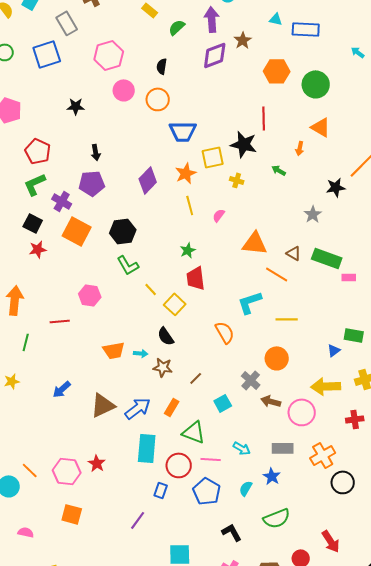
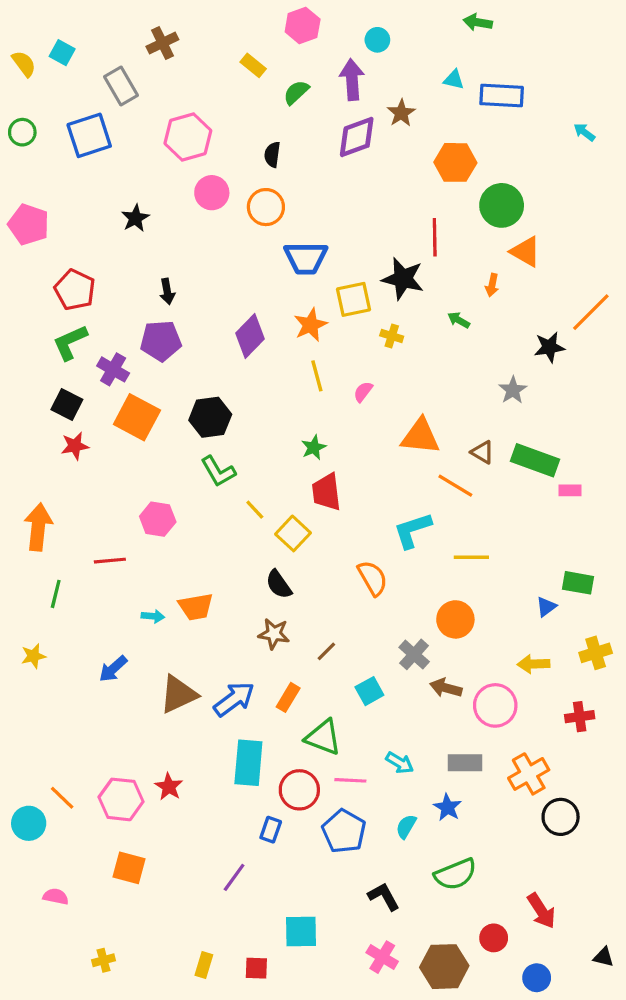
green circle: (316, 84) -> (502, 205), moved
black star: (76, 106) -> (135, 218), turned -30
cyan arrow: (141, 353) -> (153, 616), moved
yellow arrow: (326, 386) -> (533, 664), size x0.7

